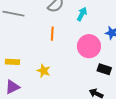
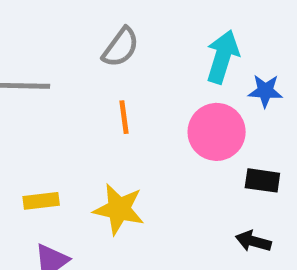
cyan arrow: (82, 14) -> (223, 57), moved, size x1.5
yellow star: (44, 71) -> (119, 209), size x1.5

